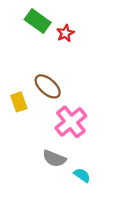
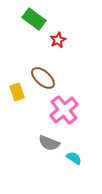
red star: (65, 33) -> (58, 40), moved

